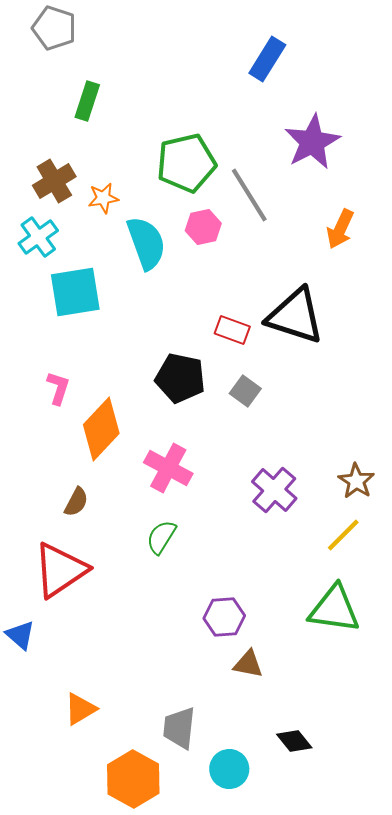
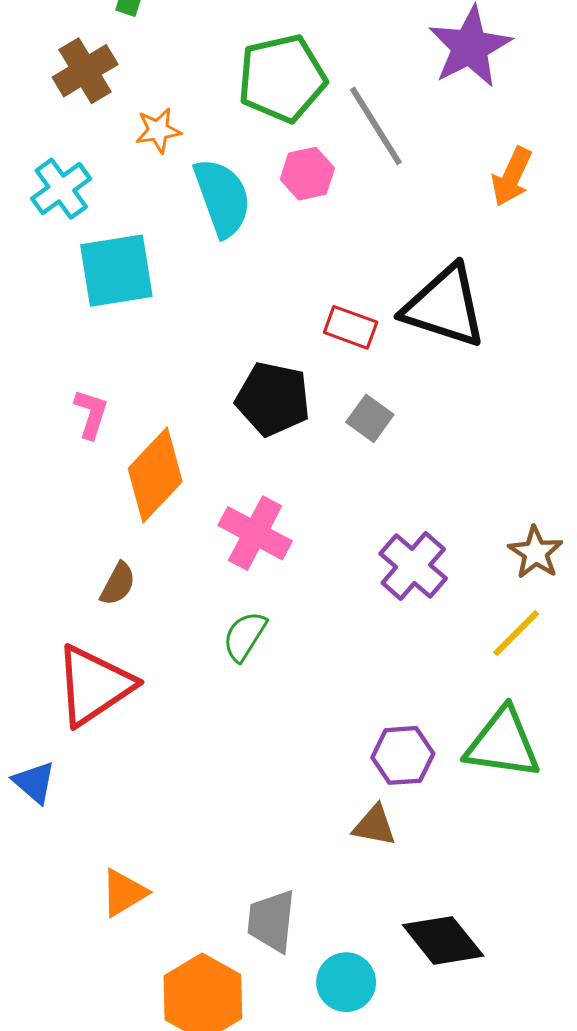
brown cross: (54, 181) -> (85, 71), moved
purple hexagon: (224, 617) -> (403, 755), moved
black diamond: (294, 741) -> (443, 940), size x1.5

